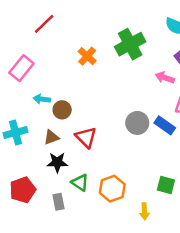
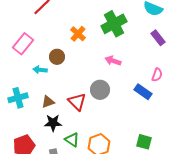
pink arrow: (165, 78) -> (113, 61), moved
brown circle: (62, 110) -> (57, 57), moved
gray circle: (137, 123) -> (100, 90), moved

